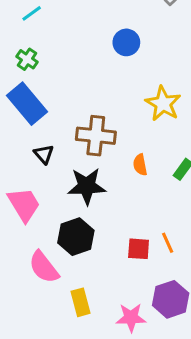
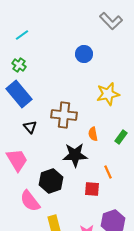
yellow star: (163, 104) -> (108, 94), turned 30
black star: (87, 186) -> (75, 155), moved
orange line: (168, 243) -> (108, 172), moved

